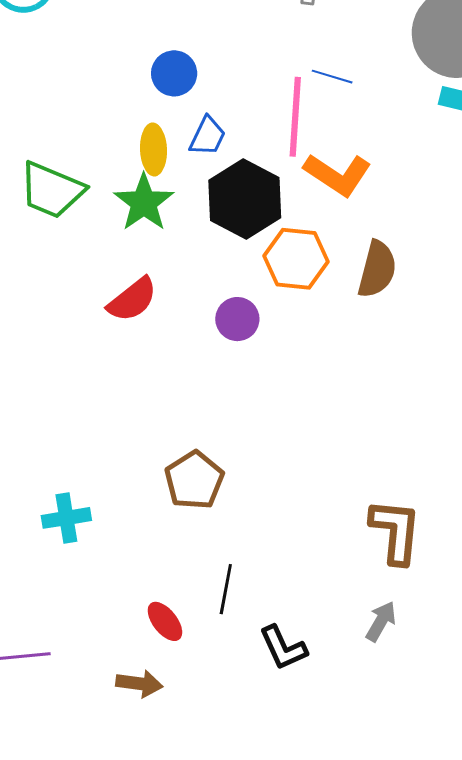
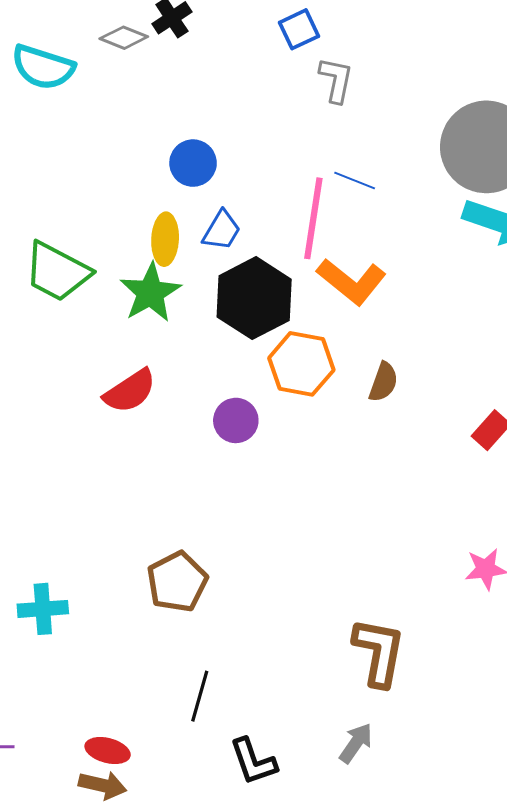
brown semicircle: (377, 269) -> (383, 382), size x0.7
red ellipse: (165, 621) -> (108, 751), moved, turned -42

